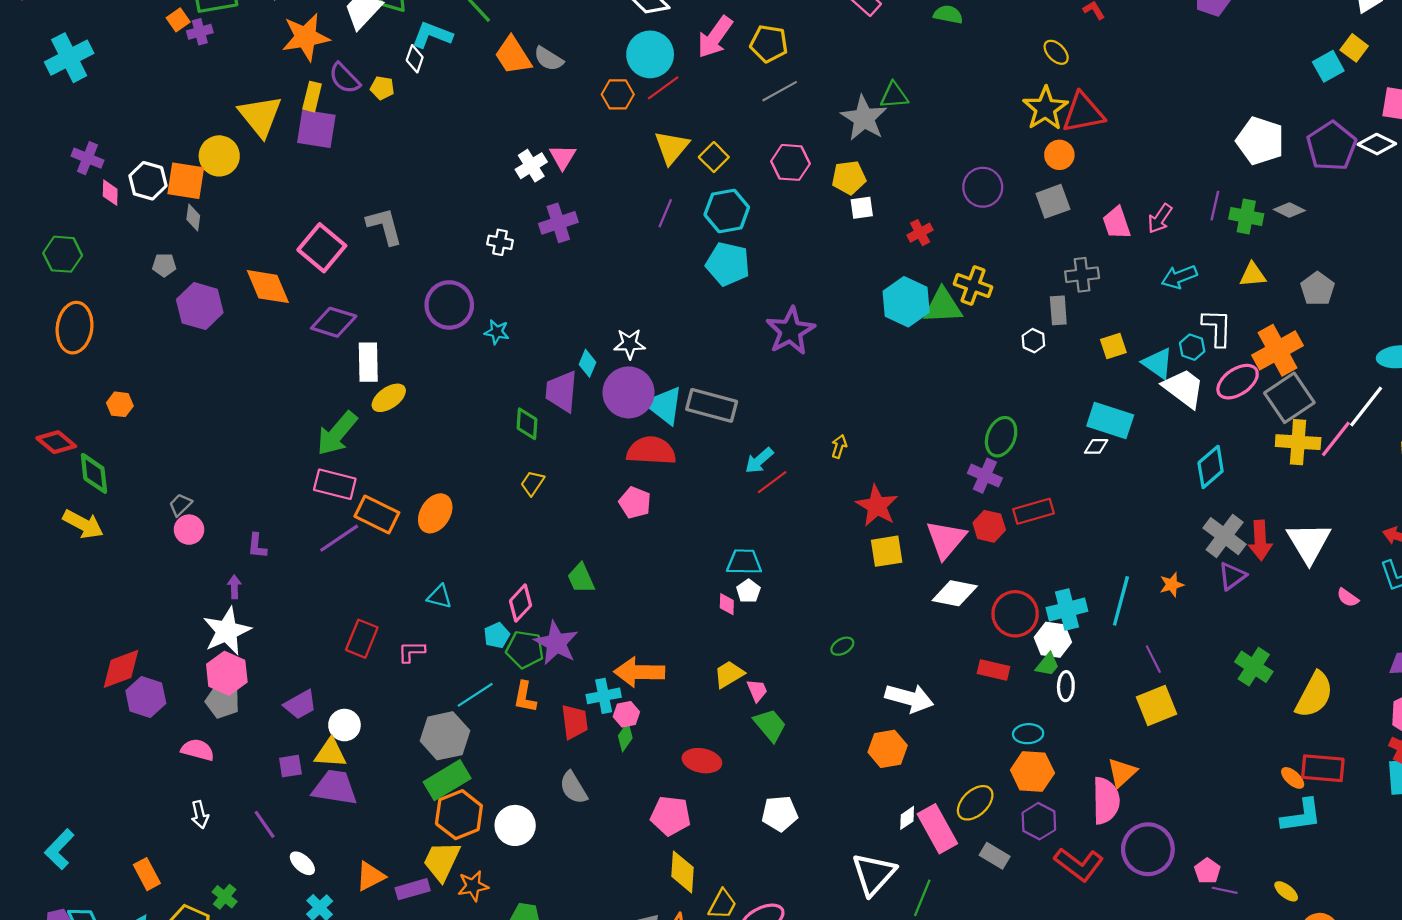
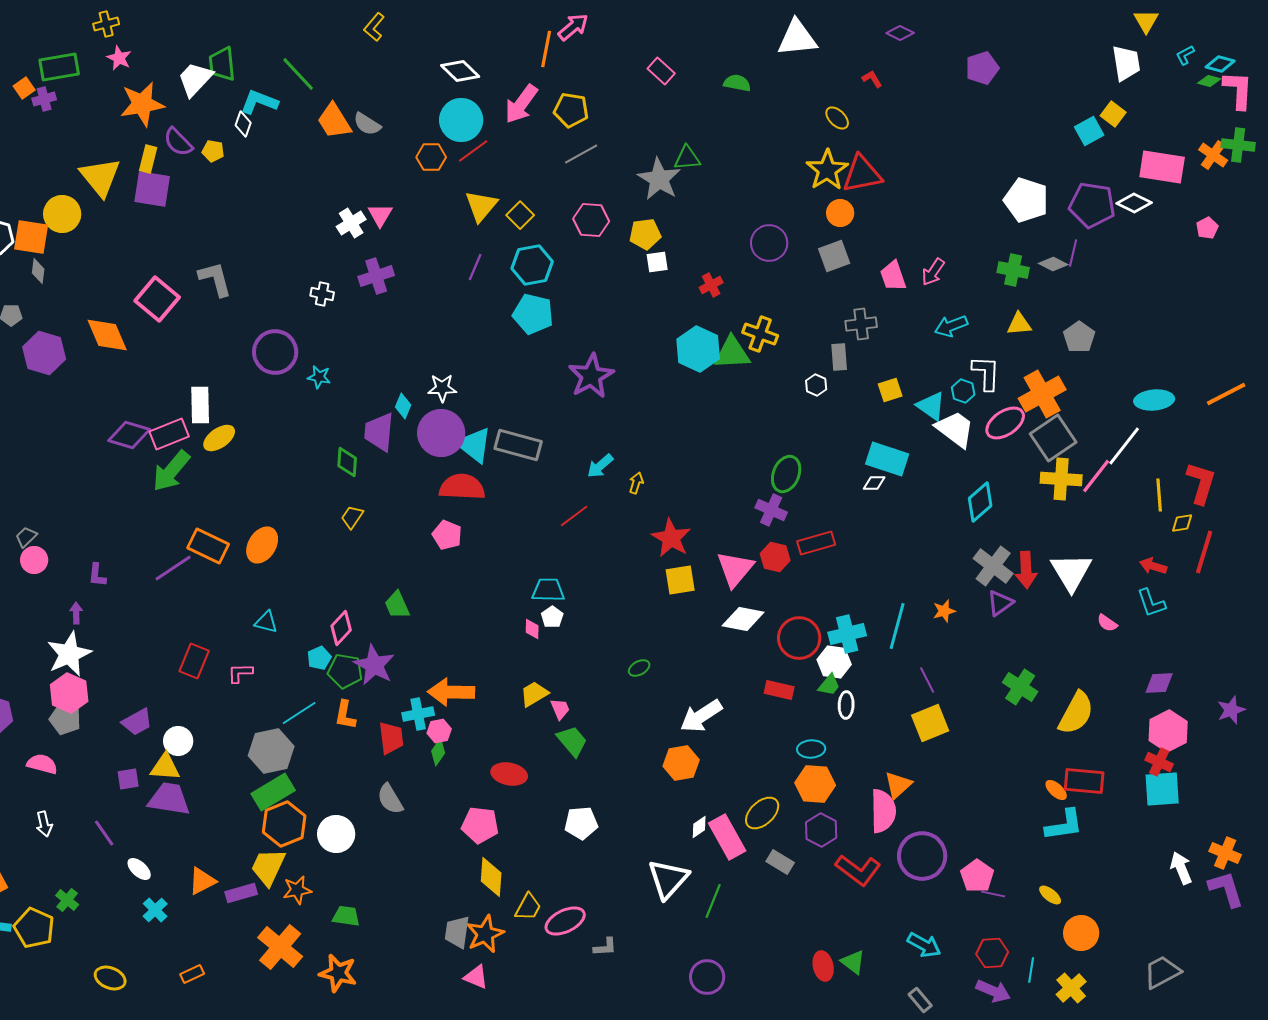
purple pentagon: (1332, 146) -> (1092, 205), turned -30
purple line: (1215, 206) -> (1073, 253), moved
purple diamond: (334, 322) -> (129, 435), moved
cyan arrow: (759, 460) -> (600, 466), moved
pink rectangle: (335, 484) -> (169, 434), moved, turned -36
white arrow: (909, 698) -> (701, 716), turned 132
pink pentagon: (1207, 871) -> (977, 876), size x1.4

